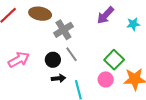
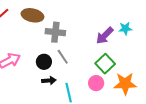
purple arrow: (105, 15) -> (105, 36), moved
gray cross: (63, 30) -> (55, 32), turned 36

